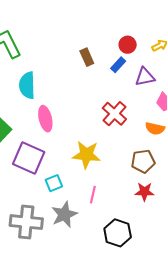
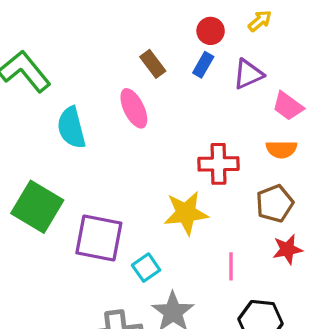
red cross: (114, 114) -> (218, 164), moved, turned -30
pink ellipse: (45, 119) -> (134, 108), moved
pink line: (93, 195) -> (231, 266), moved

